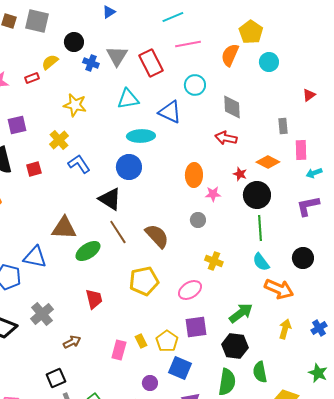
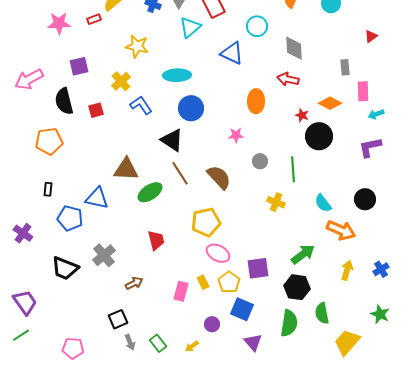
cyan triangle: (128, 99) -> (190, 27), moved, turned -30
cyan ellipse: (141, 136) -> (177, 75), moved
orange ellipse: (194, 175) -> (256, 101), moved
pink star: (213, 194) -> (236, 135), moved
green line: (260, 228) -> (293, 169), moved
pink ellipse: (190, 290) -> (218, 253), moved, turned 60

